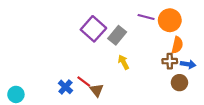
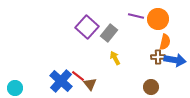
blue arrow: (188, 64) -> (175, 60), size x1.5
brown circle: (179, 83) -> (151, 87), moved
blue cross: (65, 87) -> (61, 81), size x1.6

